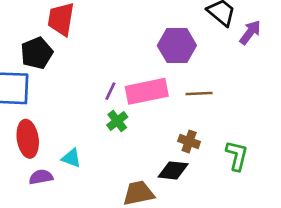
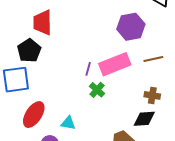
red ellipse: (28, 139) -> (34, 115), turned 52

